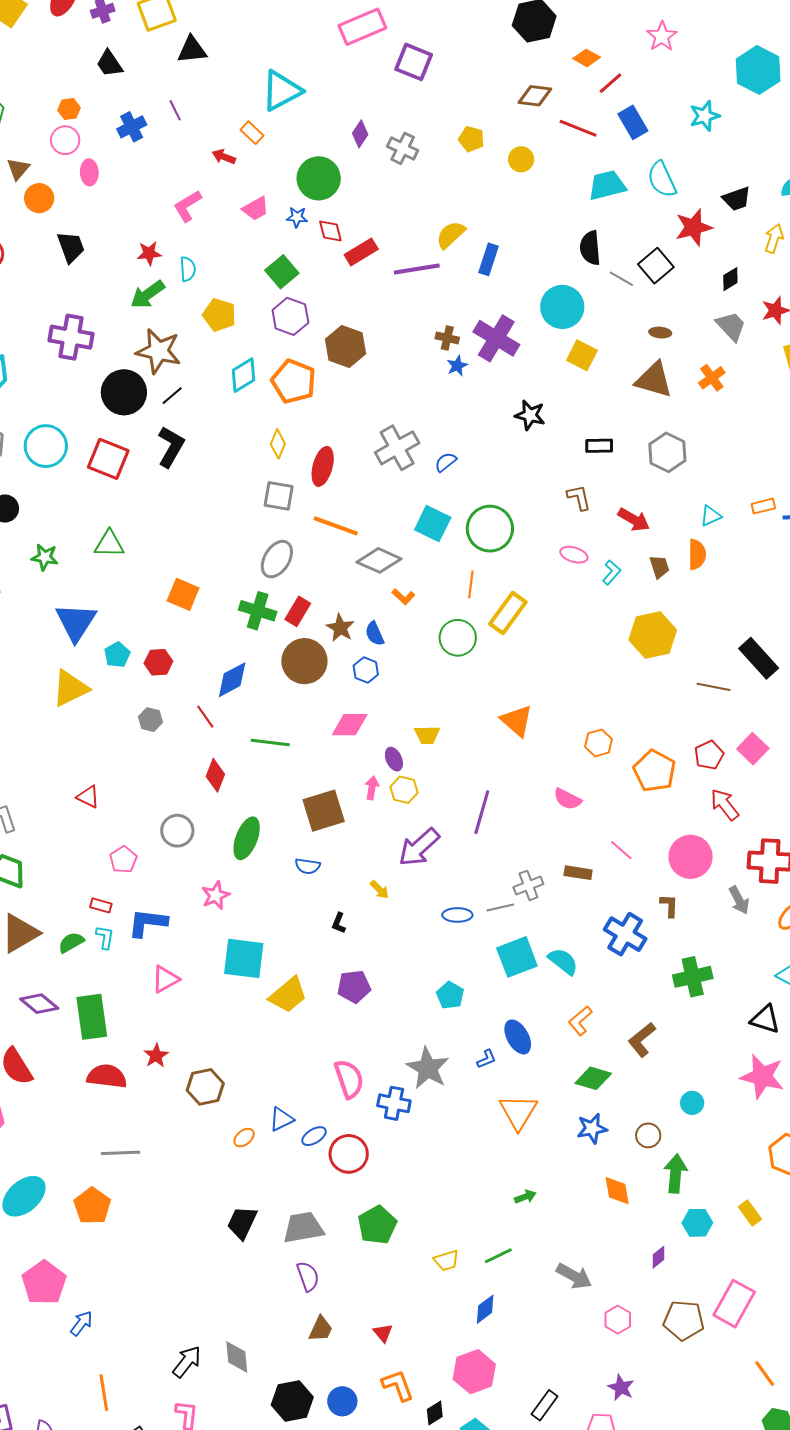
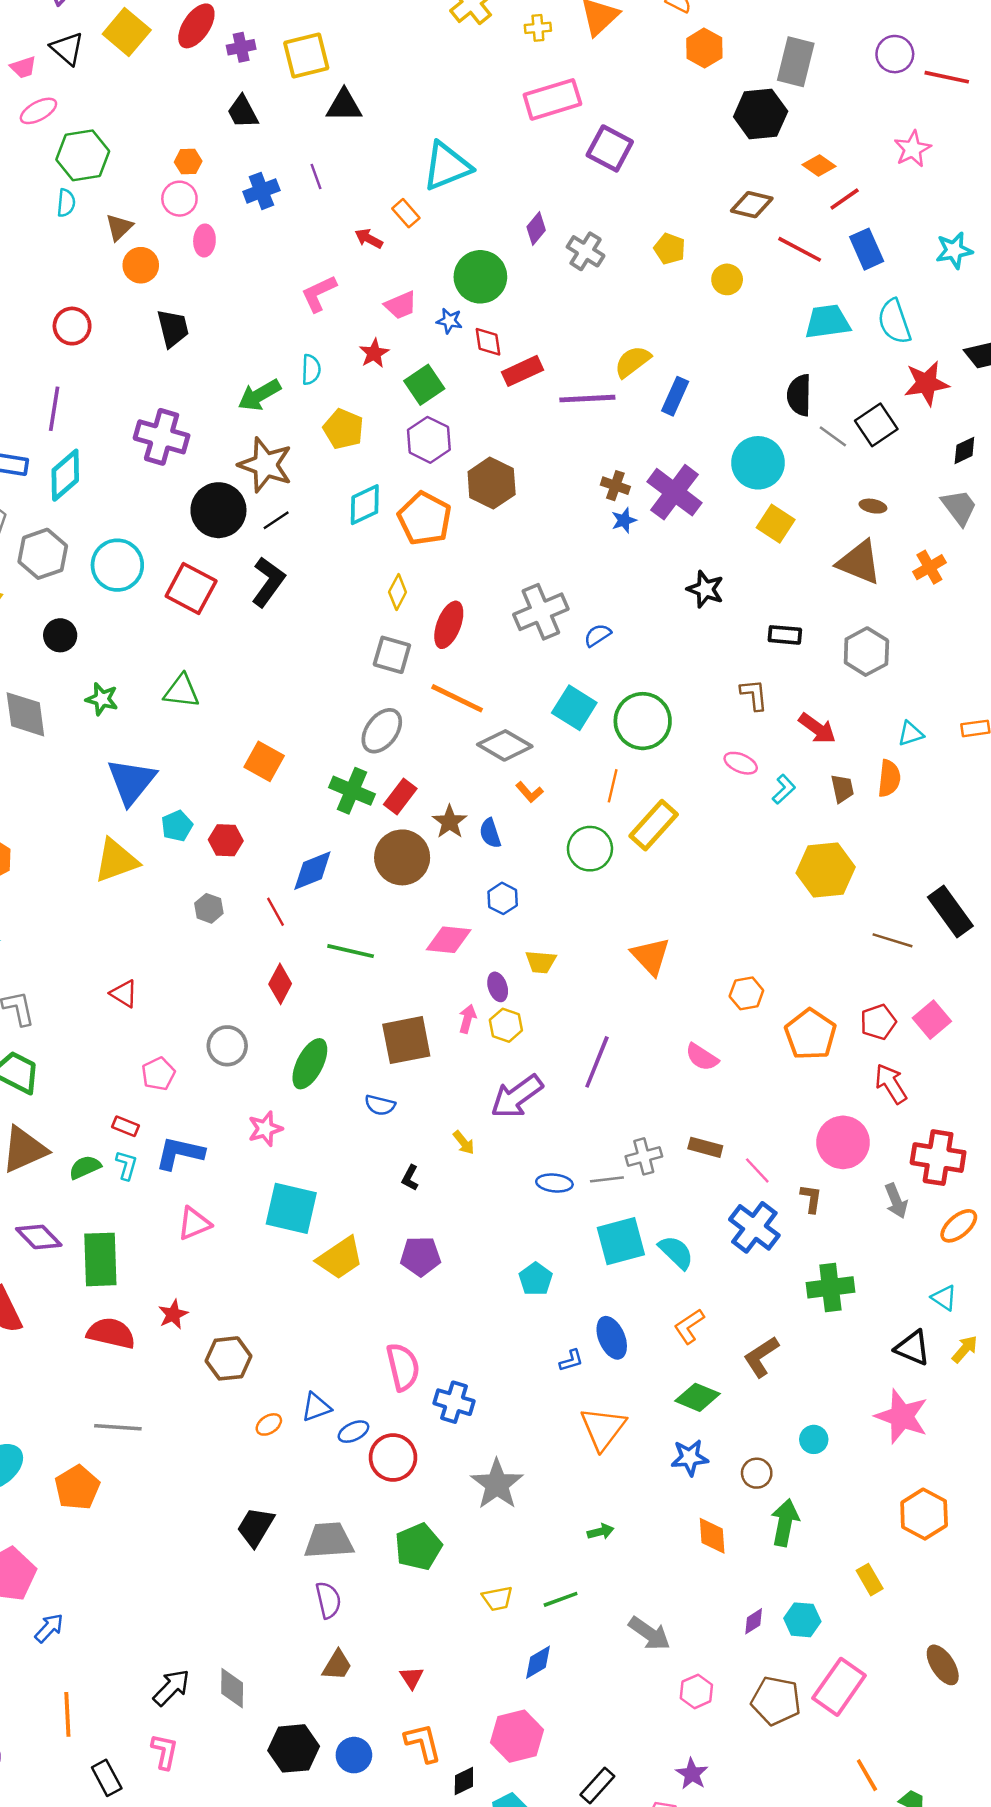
red star: (149, 253) -> (374, 353), moved, turned -30
blue hexagon: (366, 670) -> (503, 898), moved
pink line: (621, 850) -> (757, 1170), moved
gray star: (428, 1068) -> (497, 1484), moved
cyan hexagon: (697, 1223) -> (802, 1620), moved

